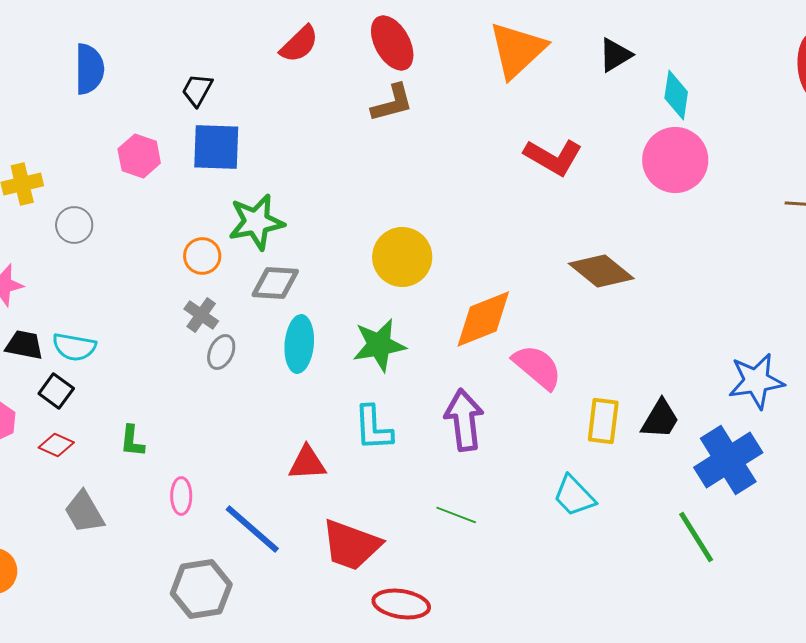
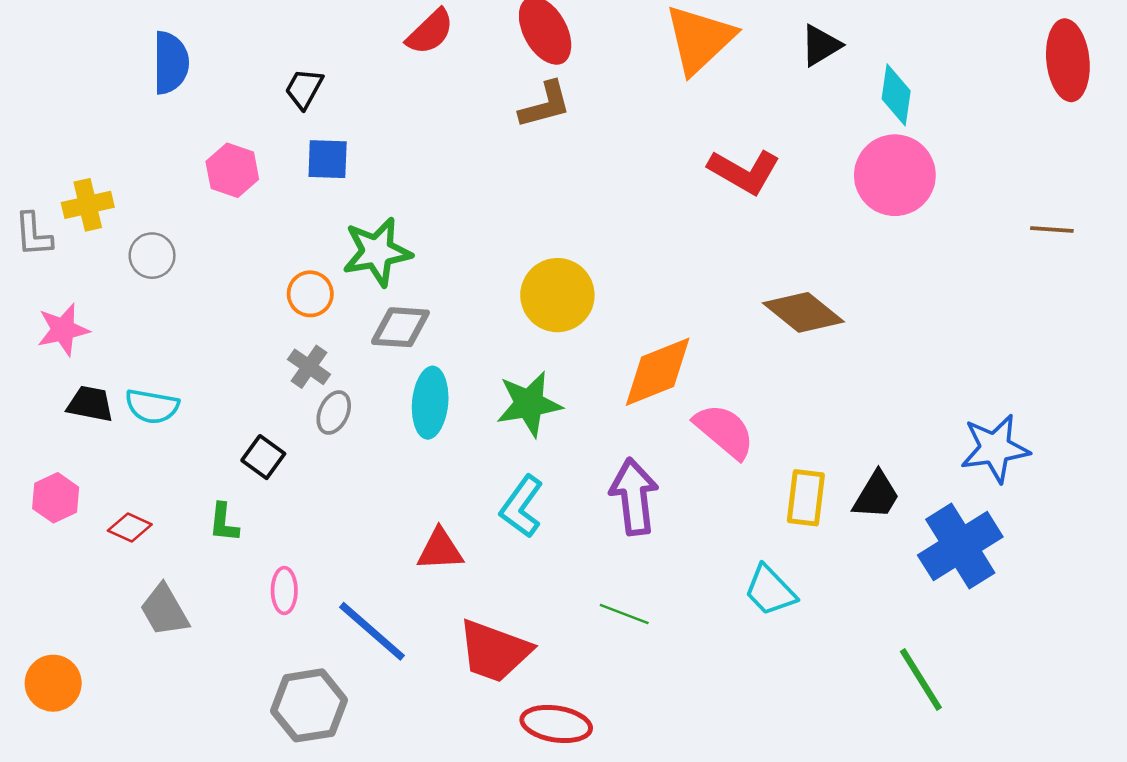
blue square: (216, 147) -> (328, 159), size x0.7
black square: (56, 391) -> (263, 457), moved
cyan L-shape: (373, 428) -> (522, 506), turned 39
green line: (696, 537) -> (921, 679), moved

